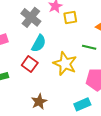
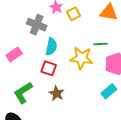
green line: (89, 47) -> (100, 44), moved
brown star: (39, 102) -> (57, 93), moved

